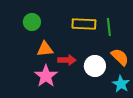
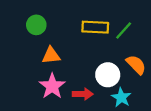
green line: (109, 27) -> (124, 31), turned 48
red arrow: (67, 60) -> (83, 94), moved
cyan star: (121, 84) -> (121, 97), moved

